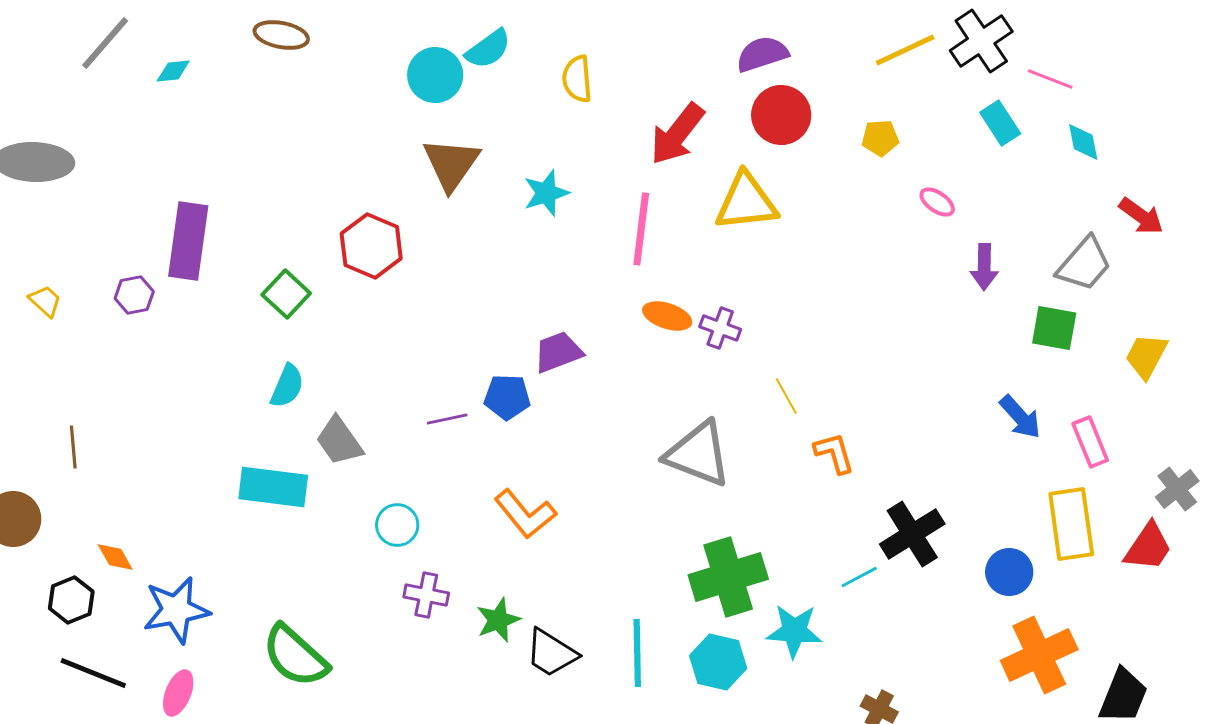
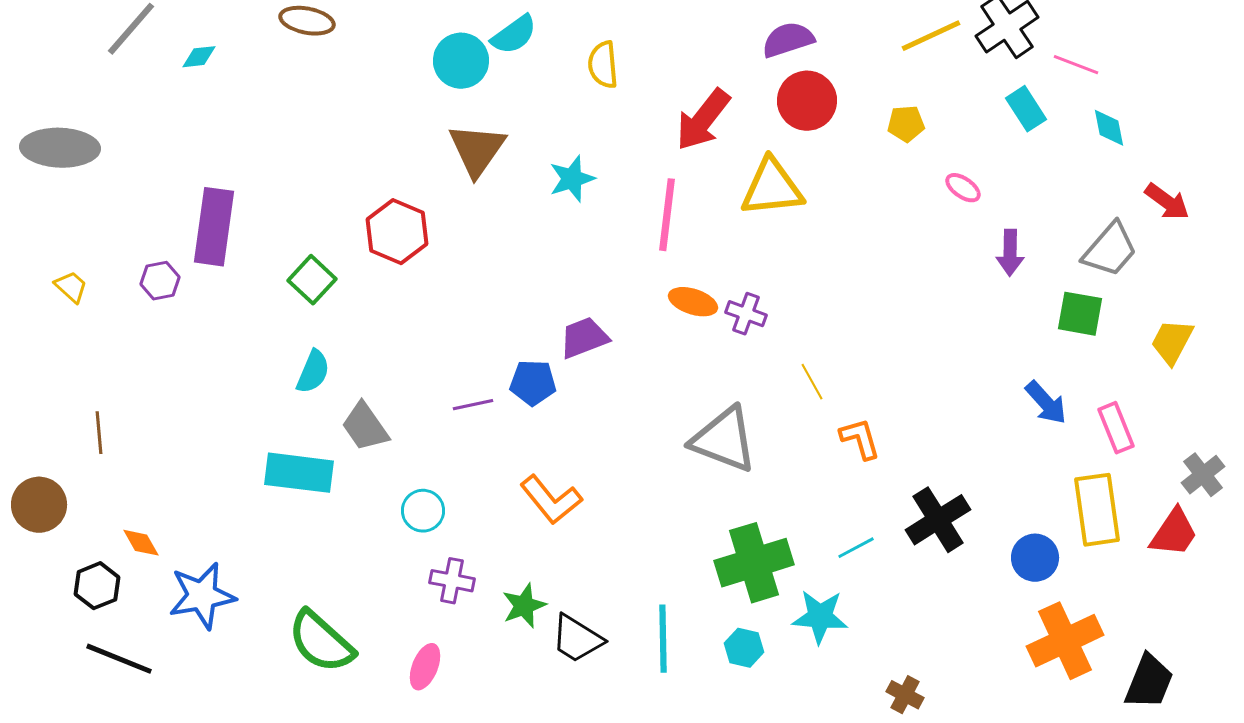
cyan line: (859, 577) -> (856, 548), moved
cyan hexagon: (718, 662) -> (744, 648), size x0.7
pink ellipse: (178, 693) -> (425, 667), moved

